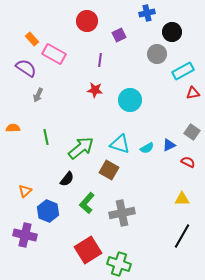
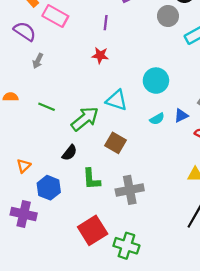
cyan circle: (130, 100) -> (156, 81), moved
green line: (46, 137) -> (47, 107), turned -56
cyan triangle: (120, 144) -> (117, 100), moved
green L-shape: (87, 203) -> (91, 179), turned -45

